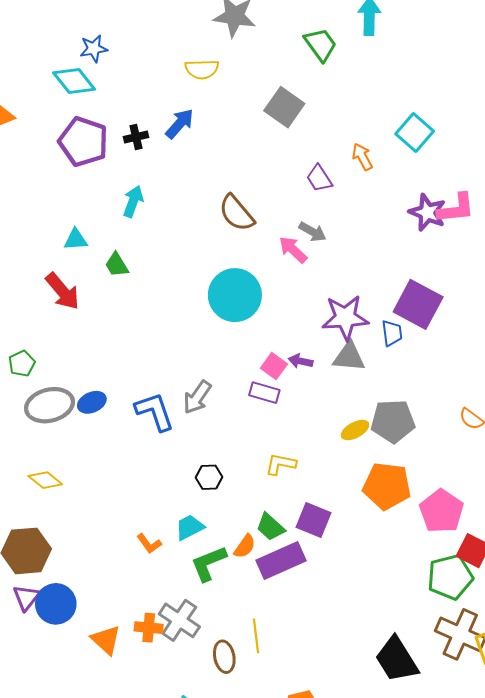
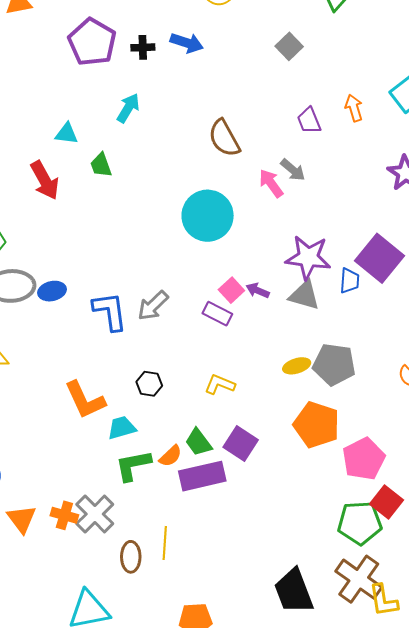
gray square: (284, 107) -> (289, 46), size x0.7
blue arrow: (180, 124) -> (187, 43), turned 56
orange L-shape: (149, 544) -> (85, 400), moved, size x1.8

